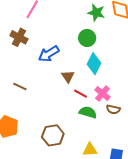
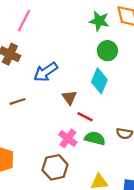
green circle: (87, 38) -> (107, 51), moved
brown line: (20, 87) -> (18, 101), moved, turned -40
pink cross: (103, 93) -> (68, 138), moved

